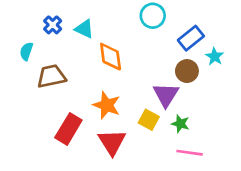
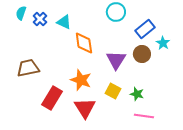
cyan semicircle: (26, 51) -> (21, 13), moved
brown trapezoid: (51, 76) -> (28, 68), moved
purple triangle: (166, 95) -> (116, 60), moved

